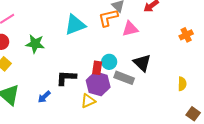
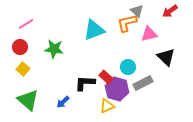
black triangle: (142, 63) -> (166, 57), moved
red rectangle: (97, 68) -> (106, 77), moved, turned -56
gray rectangle: (124, 78) -> (143, 83), turned -48

